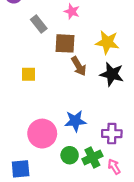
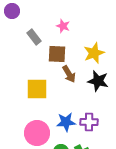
yellow star: (107, 42) -> (94, 53), turned -30
yellow square: (29, 74) -> (37, 89), moved, size x1.6
purple cross: (112, 134) -> (89, 122), moved

